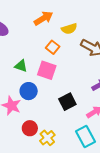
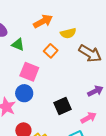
green triangle: (21, 66) -> (18, 45), moved
pink square: (47, 70) -> (29, 72), moved

